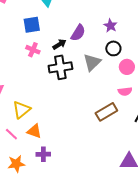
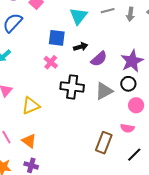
purple star: (111, 26) -> (132, 61), size x1.6
black arrow: (59, 44) -> (81, 47), moved
yellow triangle: (21, 110) -> (31, 106), moved
brown rectangle: (106, 112) -> (104, 143), turned -55

